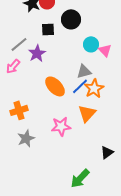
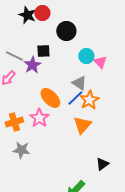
black square: (48, 29) -> (43, 51), moved
gray line: (19, 44) -> (14, 56), turned 66
gray triangle: (84, 71) -> (79, 83), turned 49
pink star: (61, 126) -> (39, 118), moved, turned -30
gray star: (26, 138) -> (21, 150), turned 30

